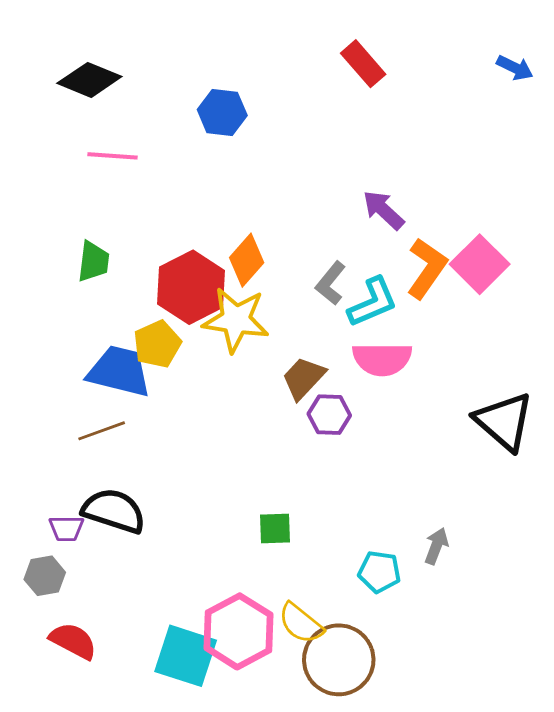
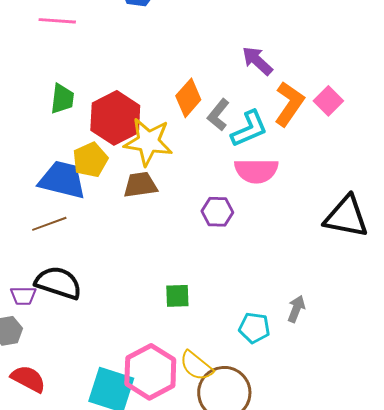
orange diamond: (247, 260) -> (188, 98), moved
green trapezoid: (93, 261) -> (62, 99), moved
pink square: (480, 264) -> (328, 101), size x0.7
brown trapezoid: (304, 378) -> (140, 185), moved, turned 39
black triangle: (504, 421) -> (346, 217), turned -30

